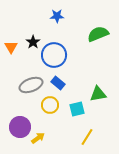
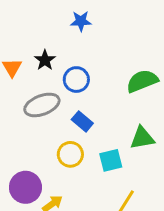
green semicircle: (98, 34) -> (142, 81), moved
blue circle: (54, 55) -> (76, 80), size x0.7
gray ellipse: (31, 85) -> (42, 105), moved

